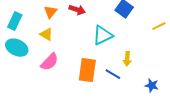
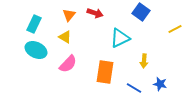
blue line: (113, 74) -> (134, 88), moved
blue star: (152, 85) -> (160, 84), moved

